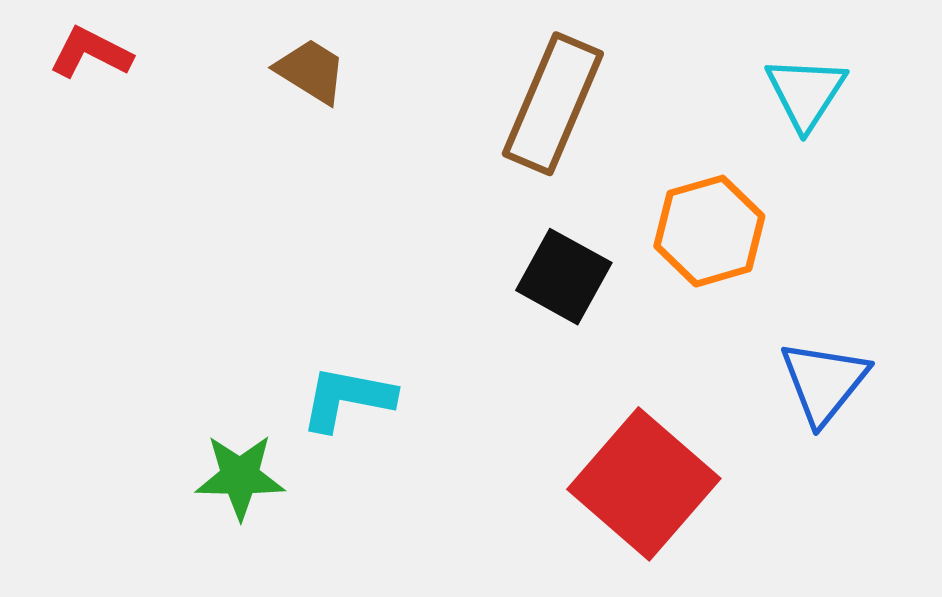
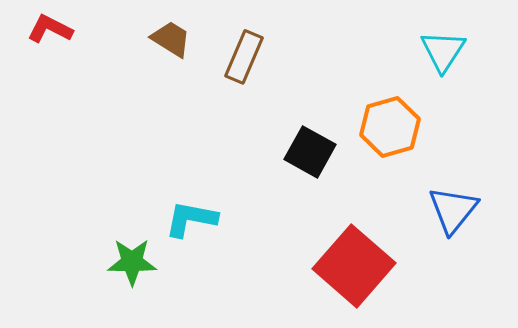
brown rectangle: (553, 104) -> (244, 57), moved, size x0.7

